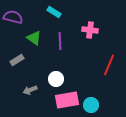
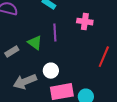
green triangle: (34, 38) -> (35, 43), moved
gray arrow: (30, 90) -> (25, 82), size x1.6

